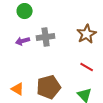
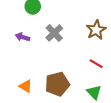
gray cross: (46, 37) -> (54, 33), turned -36
purple arrow: (23, 41) -> (22, 37), moved, turned 32

